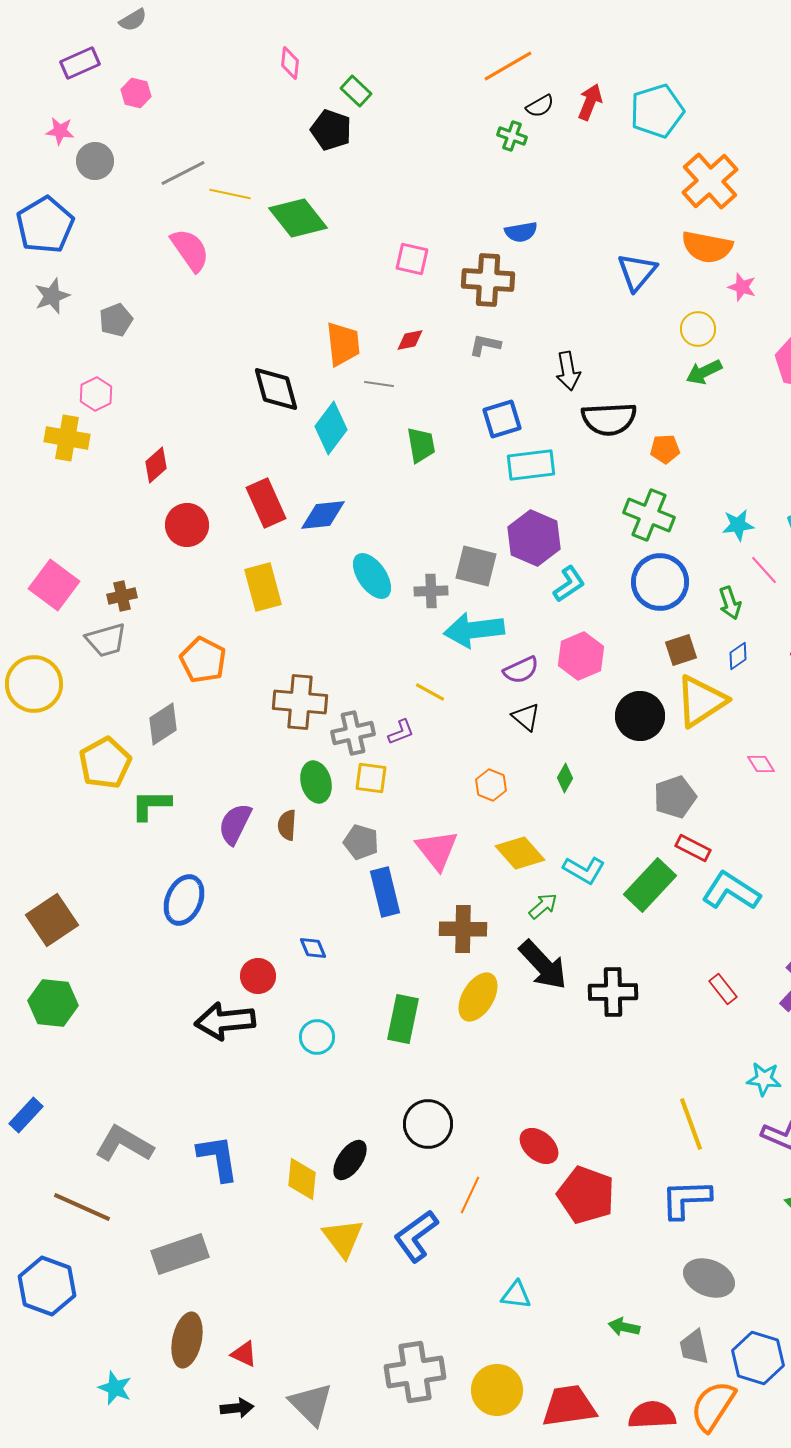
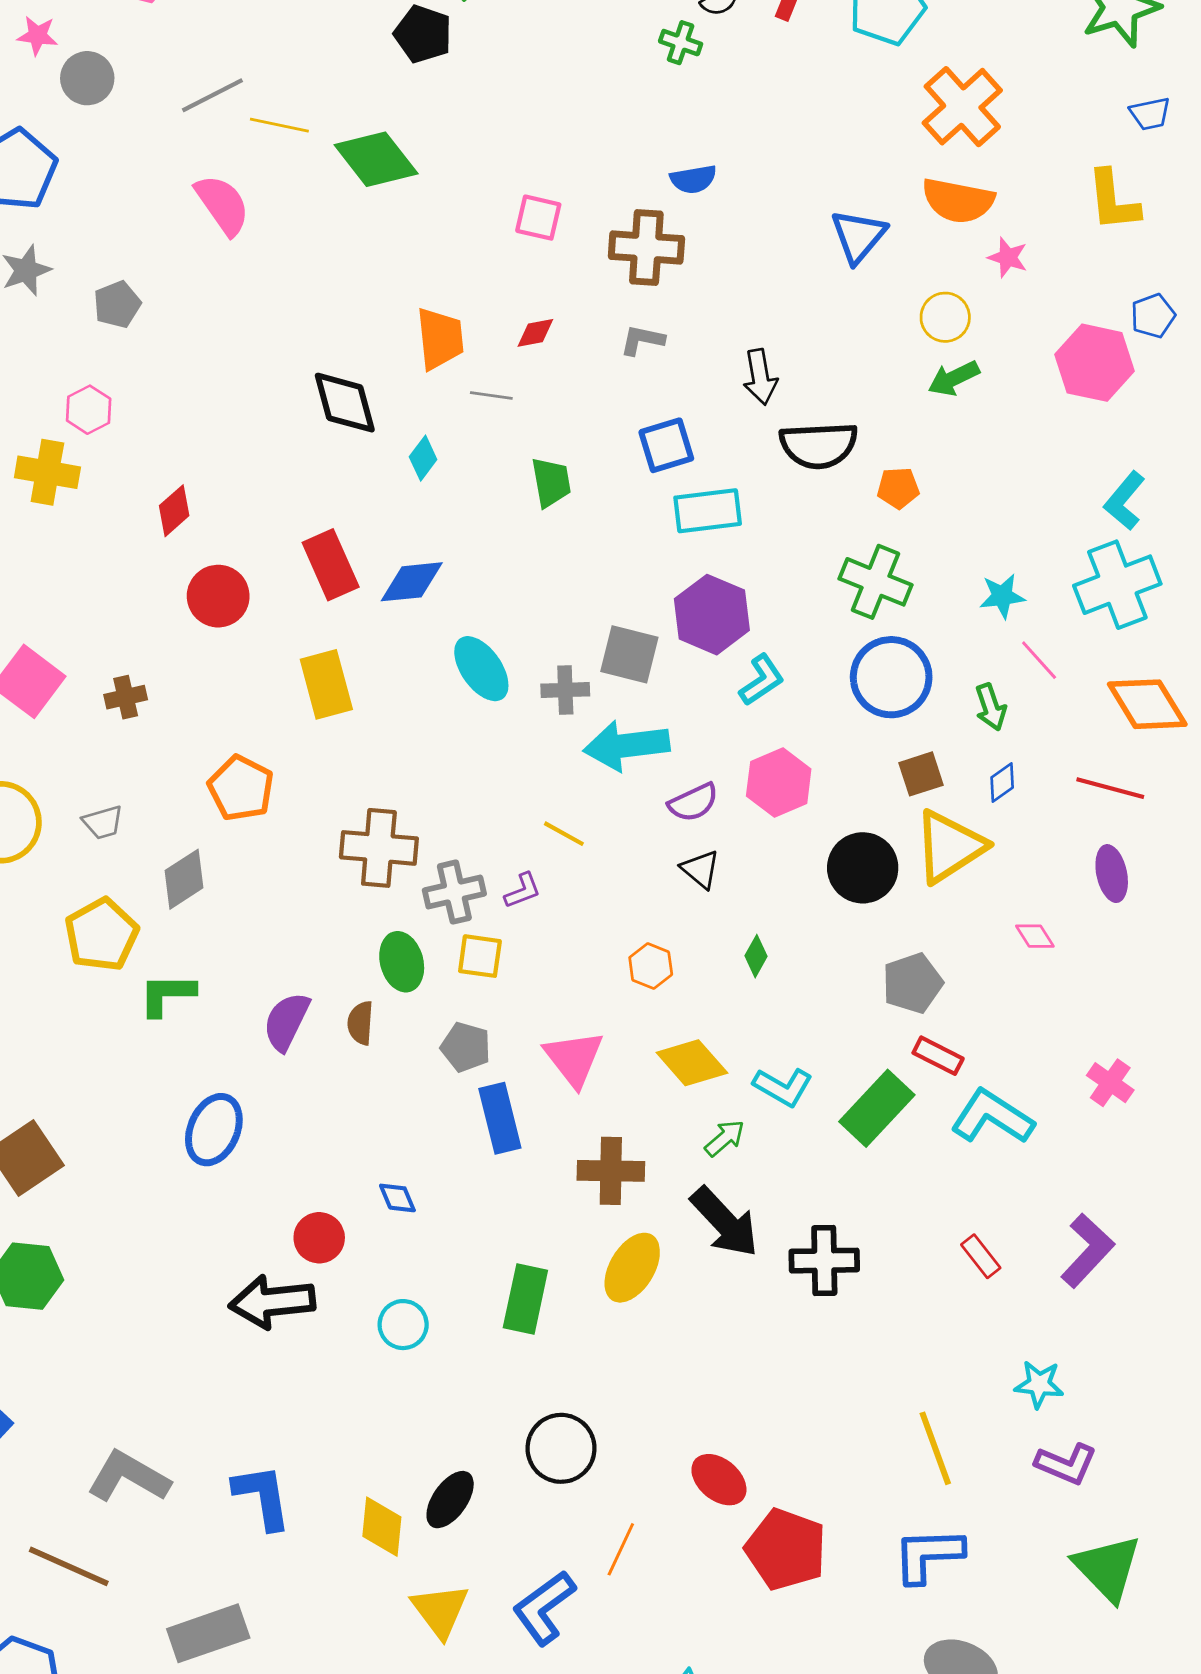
cyan diamond: (331, 428) -> (423, 458), size x0.6
gray trapezoid: (106, 640) -> (103, 822), moved, size x0.7

